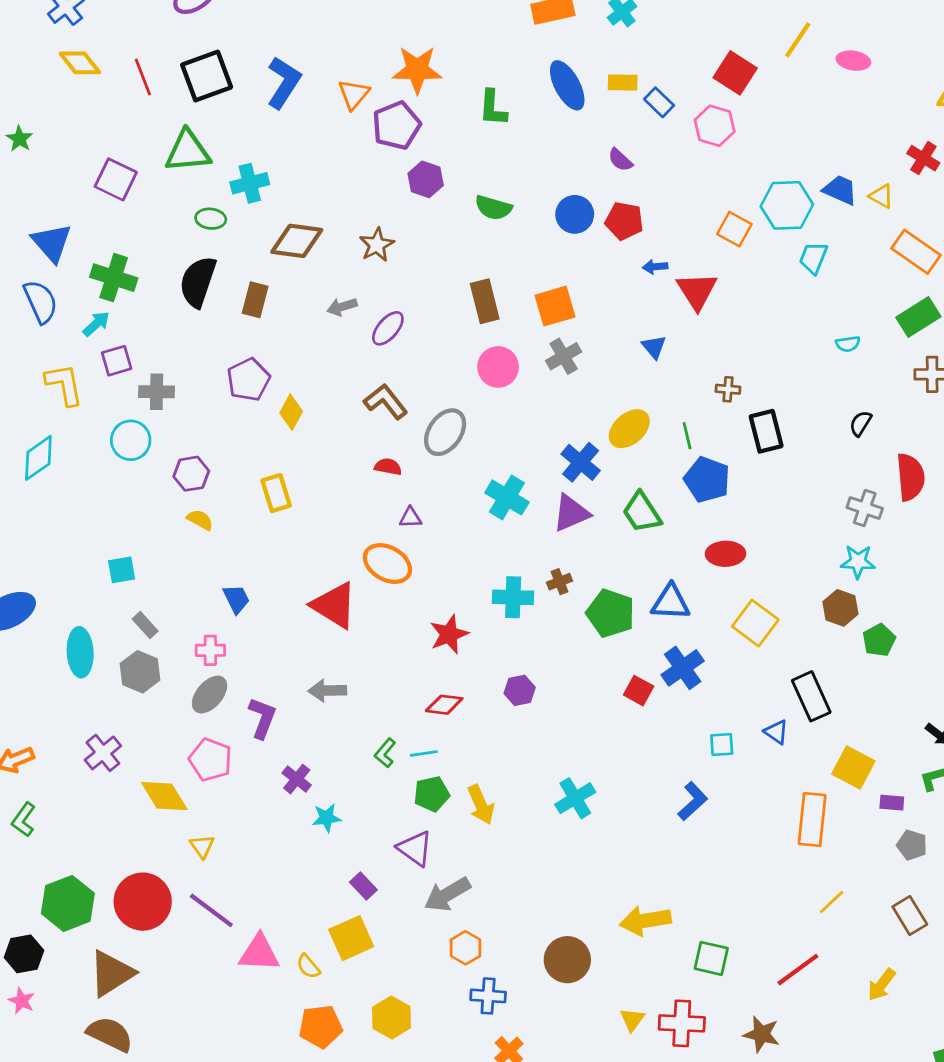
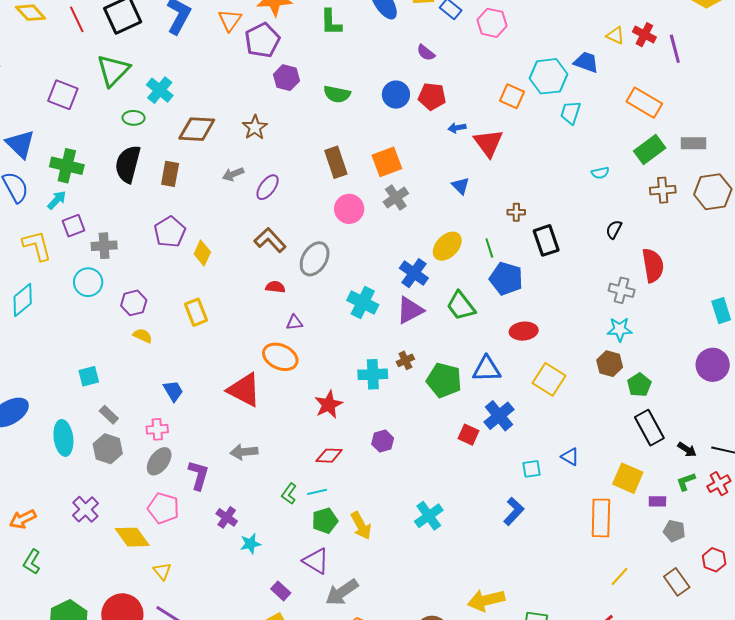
green triangle: (188, 151) -> (113, 70), turned -36
cyan cross: (250, 183) -> (160, 90), turned -32
yellow triangle: (881, 196) -> (615, 35), moved
black rectangle: (811, 696) -> (649, 428), moved

